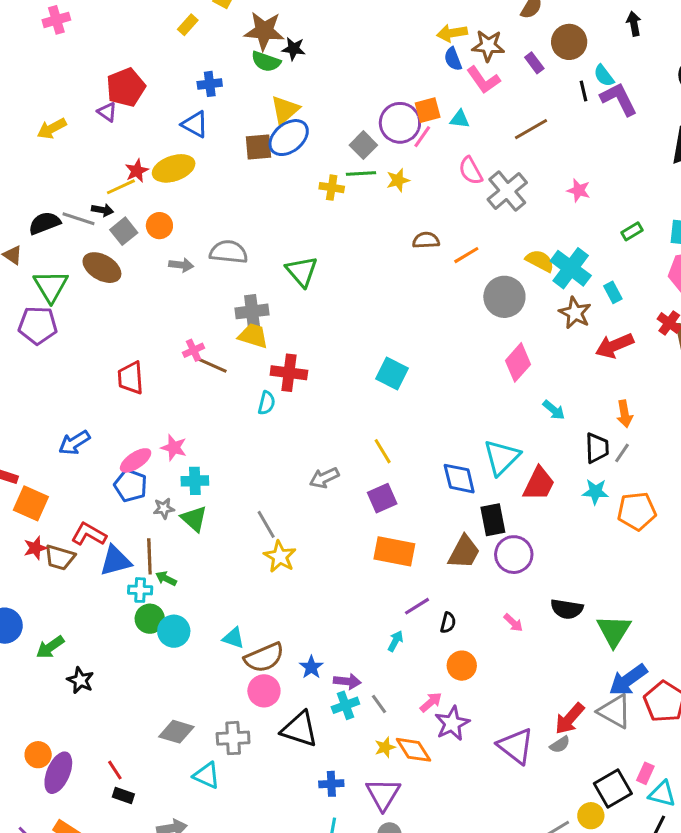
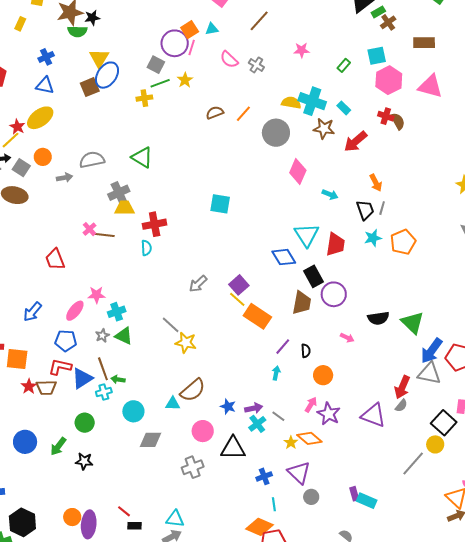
gray cross: (507, 191) -> (256, 65), size x0.6
yellow line: (383, 451) -> (237, 299), moved
blue pentagon: (131, 485) -> (66, 341), moved
orange rectangle: (394, 551) -> (257, 316), turned 40
green circle: (150, 619) -> (85, 423), moved
brown semicircle: (264, 658) -> (193, 390), moved
gray diamond: (176, 732) -> (150, 440), moved
cyan triangle: (207, 775) -> (175, 519), moved

